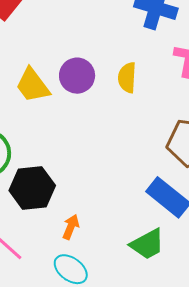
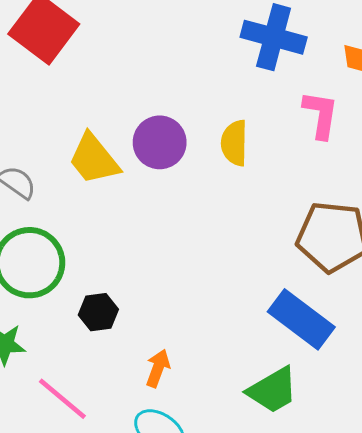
black hexagon: (32, 188) -> (98, 312), size x0.6

